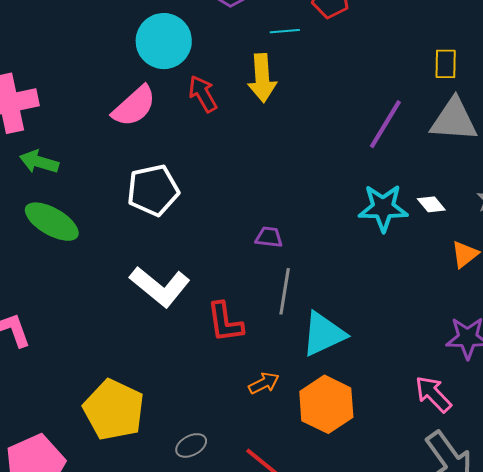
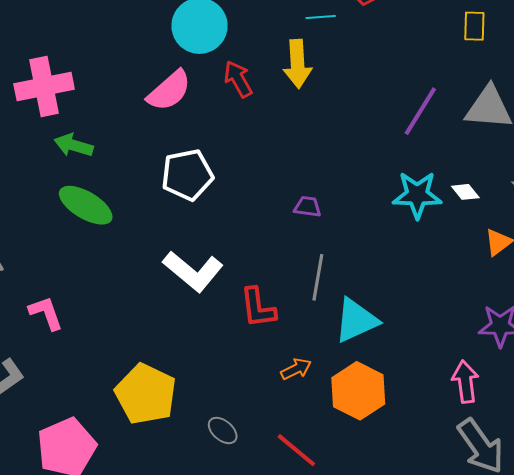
yellow rectangle: (446, 64) -> (474, 26), moved
purple trapezoid: (269, 237) -> (308, 207), moved
pink arrow: (433, 394) -> (465, 382), turned 36
gray ellipse: (191, 445) -> (223, 430), turned 68

